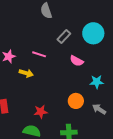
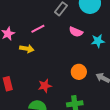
pink line: (39, 54) -> (38, 29), turned -40
cyan star: (97, 82) -> (98, 41), moved

